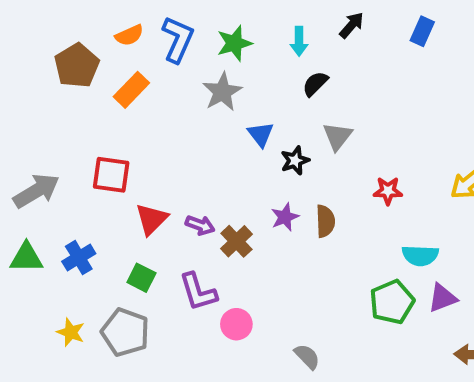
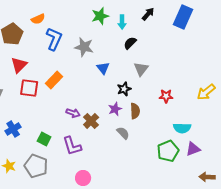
blue rectangle: (422, 31) -> (183, 17), size x1.6
blue L-shape: (178, 39) -> (54, 39), moved
green star: (234, 43) -> (100, 16), moved
orange rectangle: (131, 90) -> (54, 80), moved
gray star: (222, 92) -> (84, 47), turned -30
black star: (295, 161) -> (124, 89), moved
red triangle: (152, 219) -> (19, 65), moved
pink circle: (236, 324) -> (83, 178), moved
gray semicircle: (307, 357) -> (123, 133), moved

